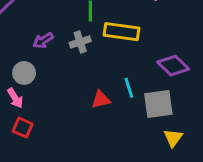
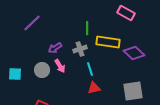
purple diamond: (173, 66) -> (134, 53), moved
cyan line: (129, 88) -> (90, 69), moved
pink arrow: (15, 98) -> (60, 66), moved

